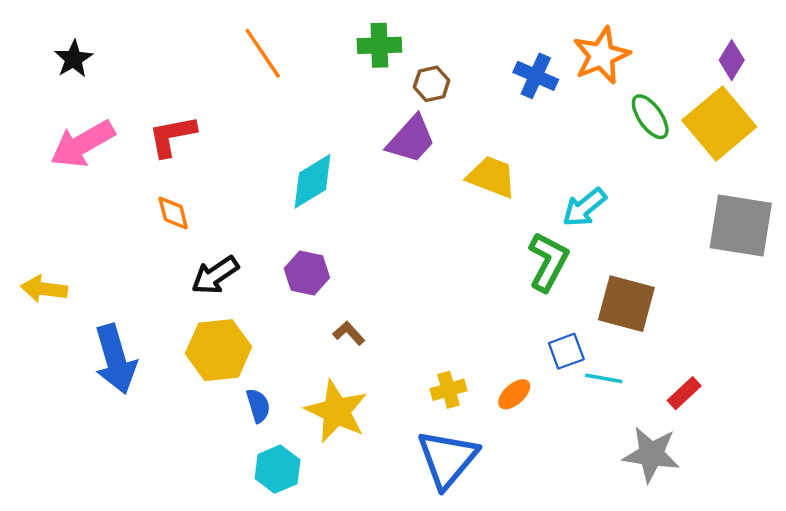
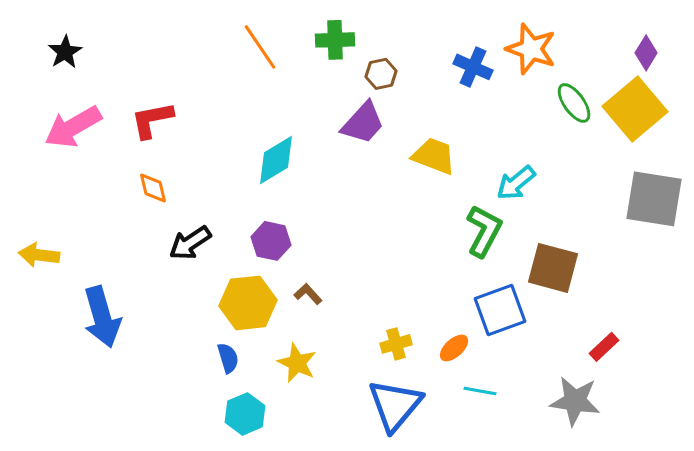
orange line: (263, 53) -> (260, 47), moved
orange star: (601, 56) -> (531, 49), turned -30
yellow hexagon: (219, 350) -> (248, 303), moved
blue square: (566, 351) -> (500, 310), size x1.6
cyan line: (604, 378) -> (480, 391), moved
yellow star: (336, 411) -> (297, 363), size x0.7

